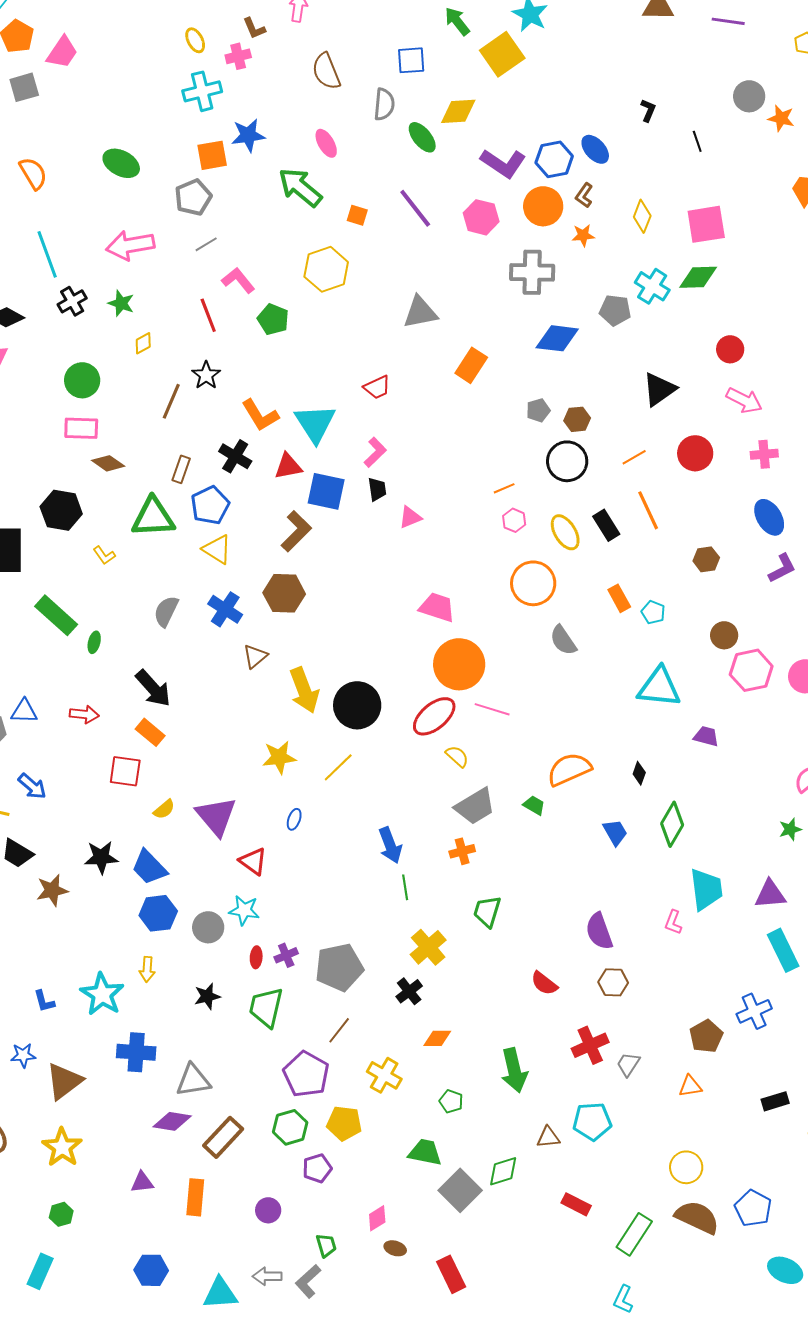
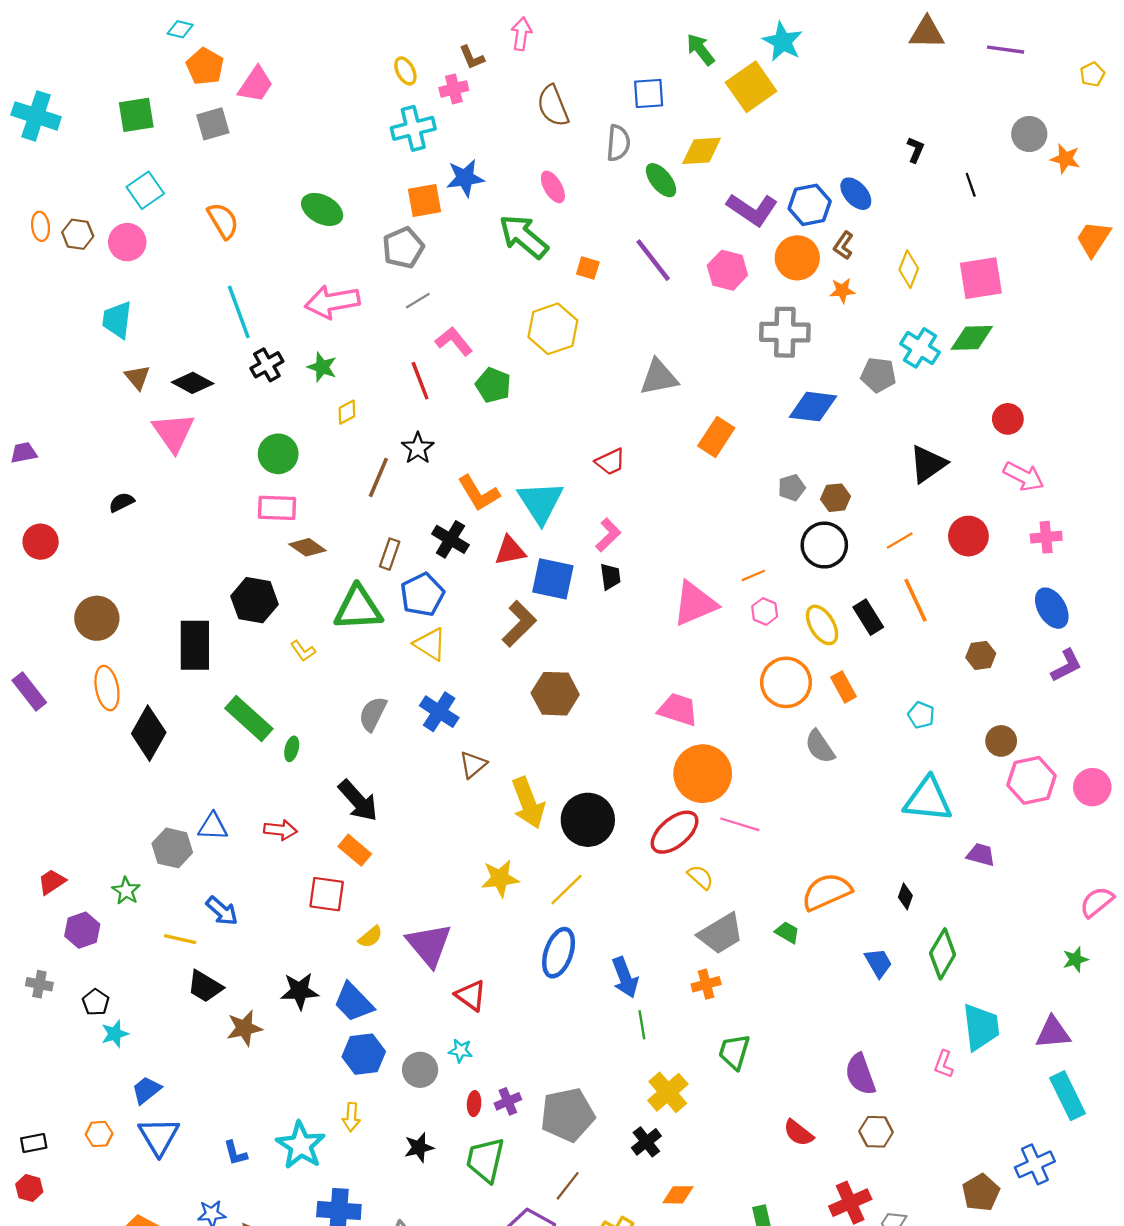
pink triangle: (410, 517) -> (695, 604), moved, size x1.8
brown hexagon: (284, 593) -> (555, 694), moved
orange rectangle: (619, 598) -> (843, 687), moved
blue ellipse: (294, 819) -> (559, 953), moved, size x2.0
cyan star: (244, 910) -> (461, 1051), size x0.7

